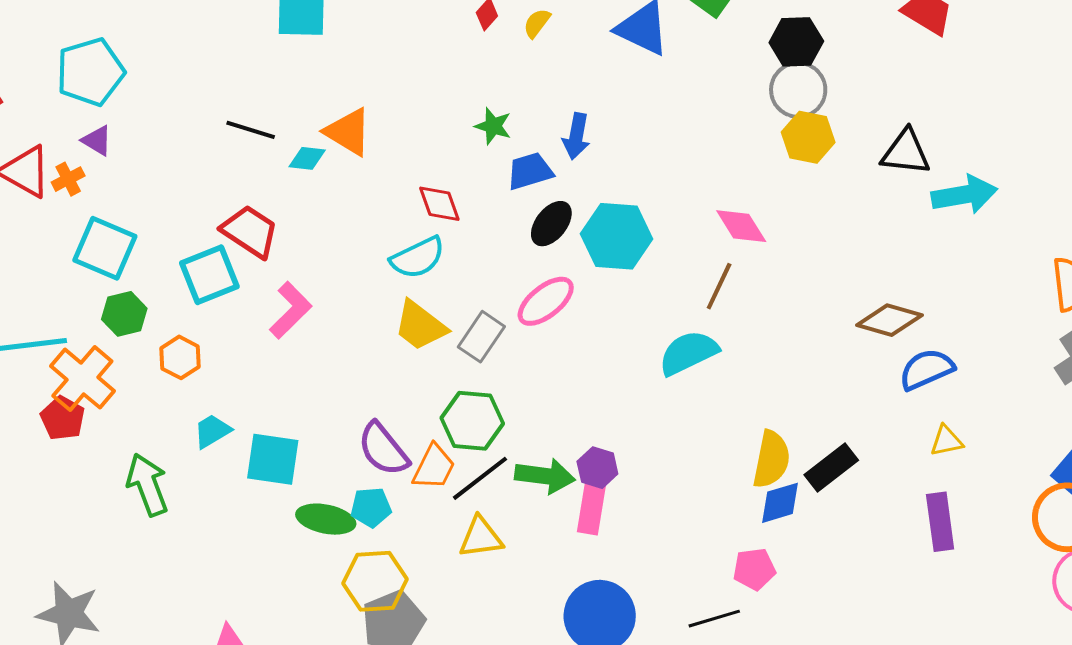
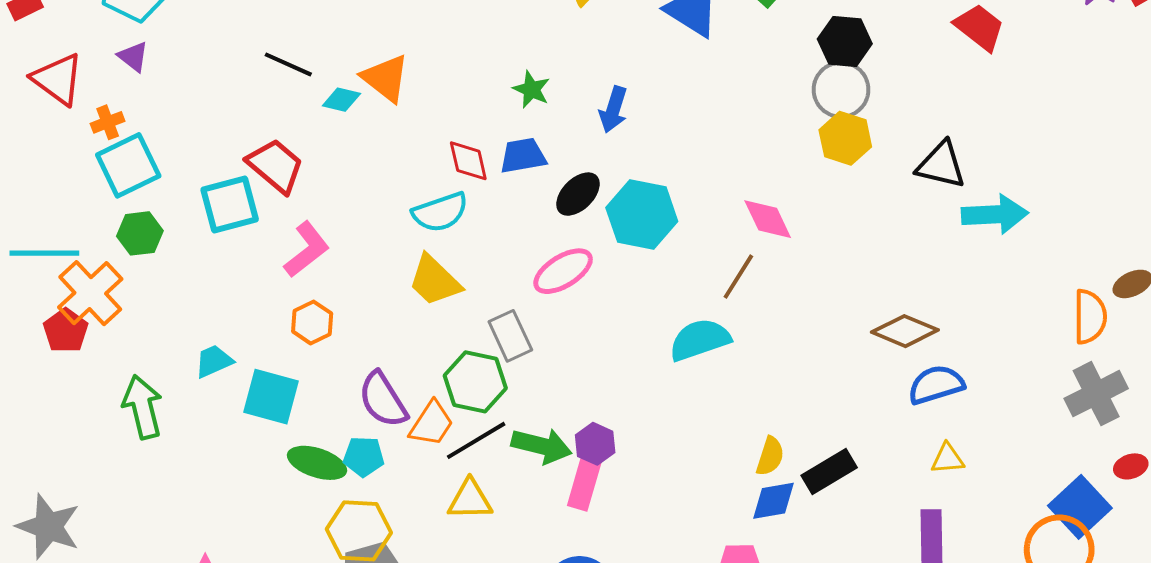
blue trapezoid: (530, 171) -> (523, 156), moved
orange cross: (68, 179) -> (108, 122), moved
cyan square: (105, 248) -> (128, 165), turned 34
gray rectangle: (481, 337) -> (510, 336), moved, turned -66
orange hexagon: (180, 357) -> (312, 322), moved
yellow semicircle: (771, 459) -> (770, 456), size x0.7

